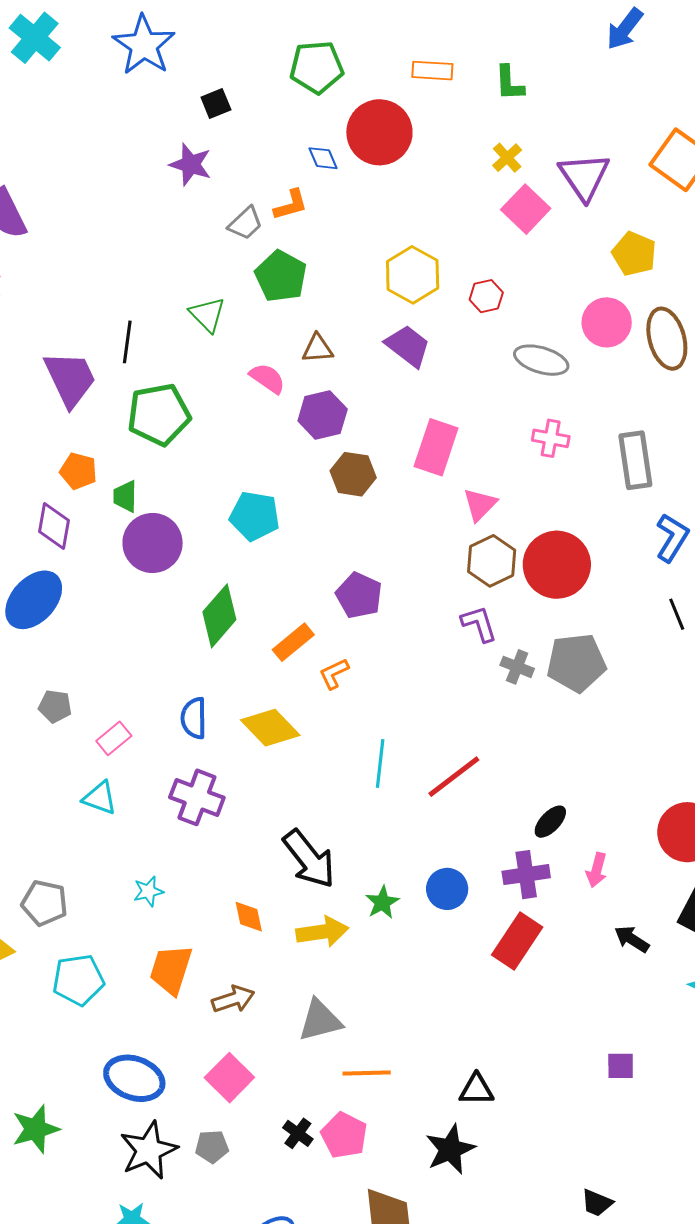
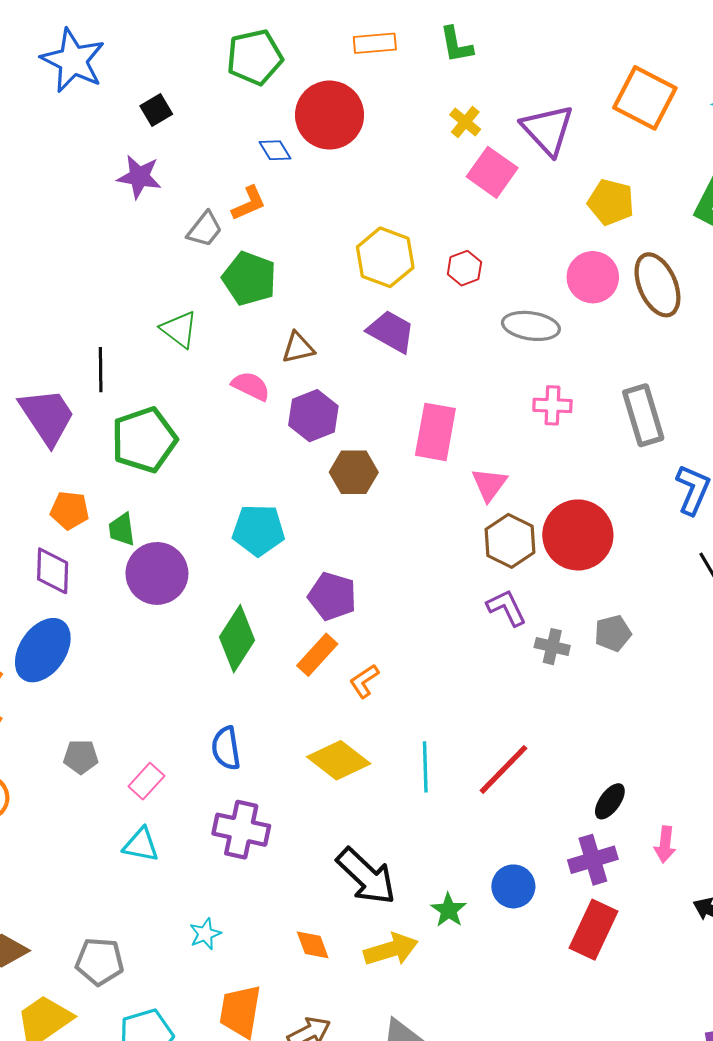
purple pentagon: (359, 595) -> (332, 596), moved
gray pentagon: (576, 663) -> (613, 633), size x0.6
yellow diamond: (270, 728) -> (339, 760), moved

